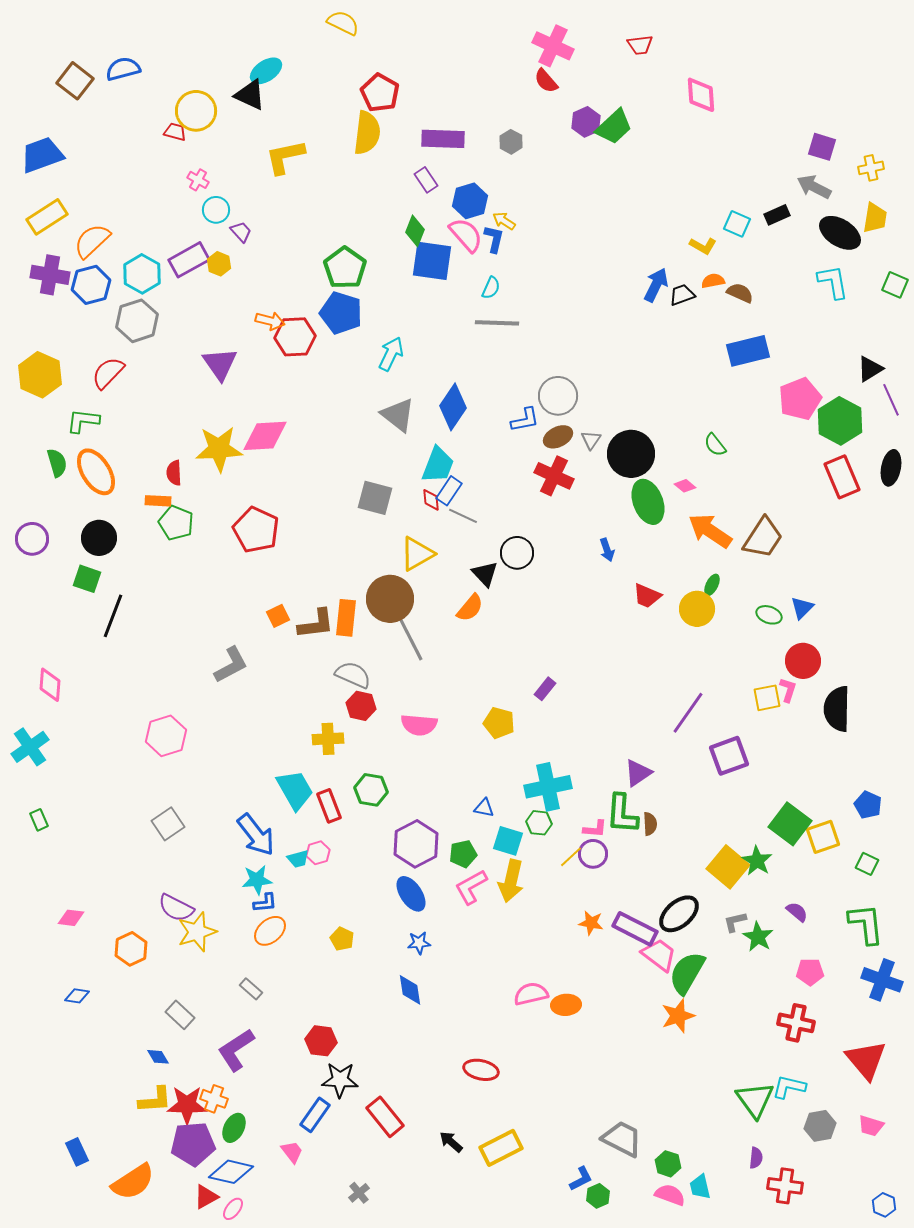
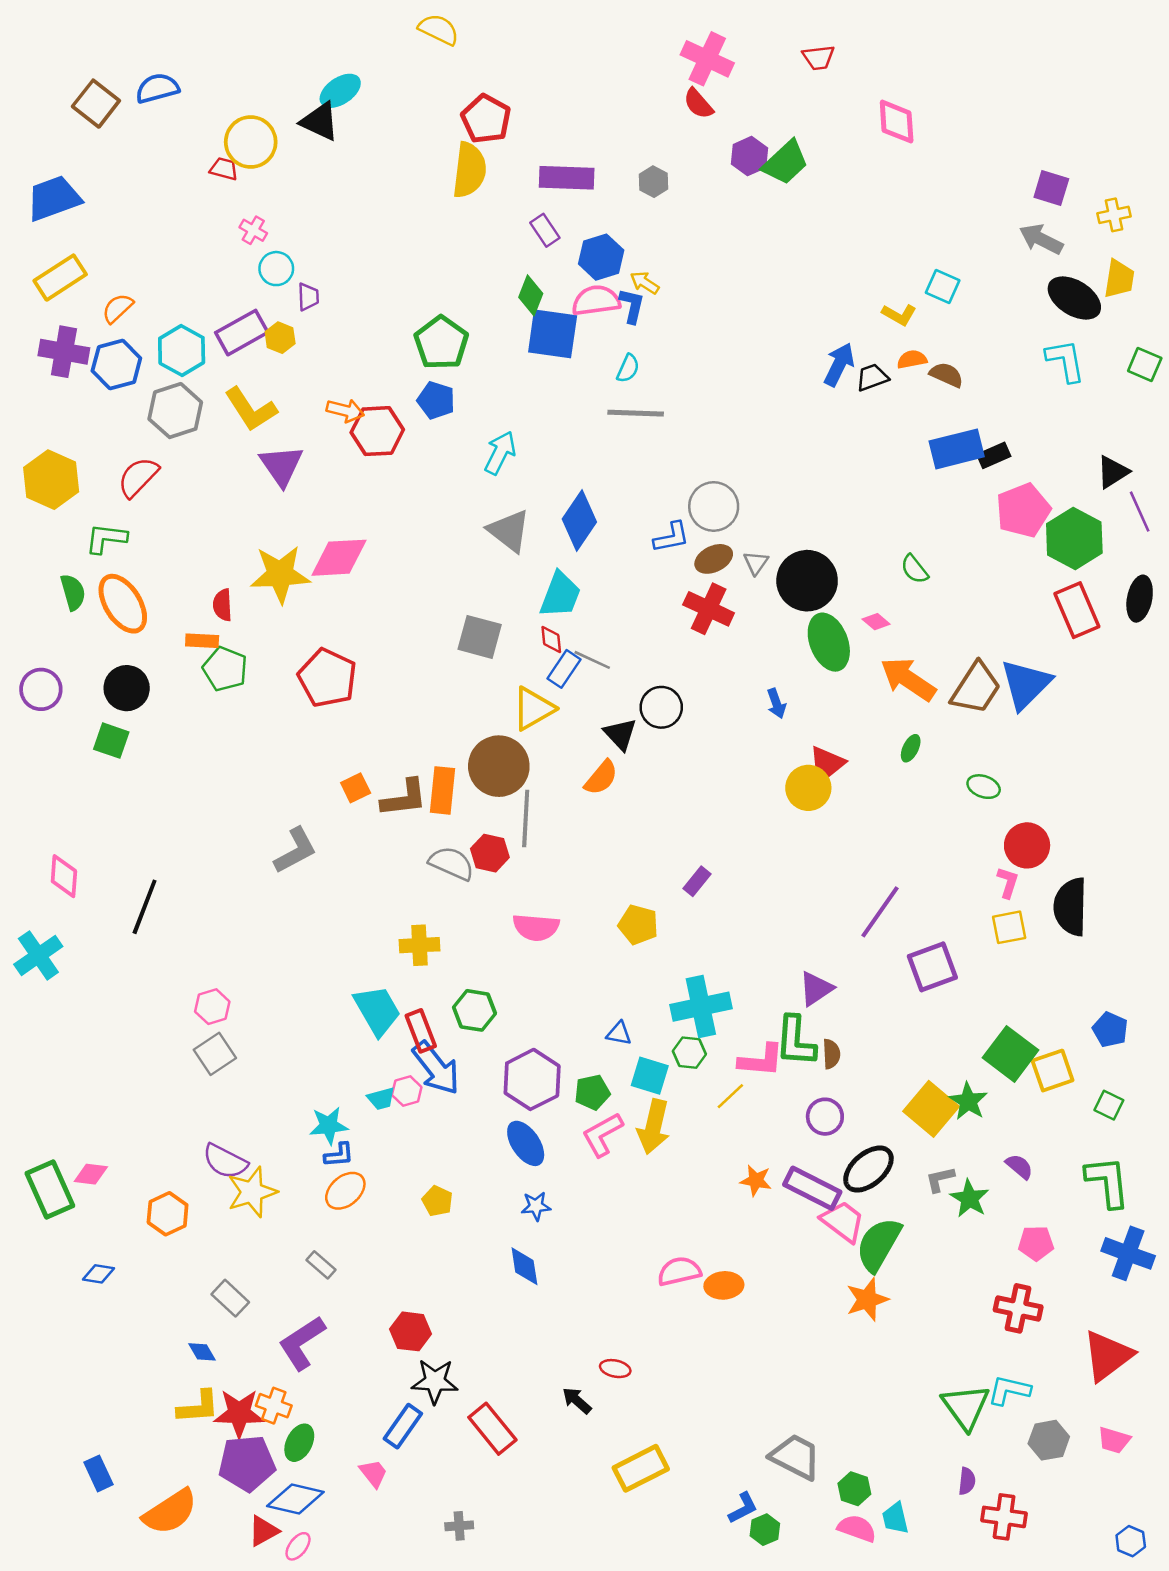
yellow L-shape: (285, 157) -> (251, 409), moved, turned -111
black rectangle: (777, 215) -> (994, 455), moved
purple trapezoid: (241, 232) -> (308, 297), turned 40
pink semicircle: (466, 235) -> (596, 301), turned -57
orange semicircle: (92, 241) -> (118, 308), size x0.7
blue pentagon: (341, 313) -> (436, 400), size x0.7
blue rectangle: (449, 491) -> (564, 669), moved
blue triangle: (802, 608) -> (1026, 684), moved, size x1.8
yellow circle: (697, 609) -> (808, 788), moved
black line: (113, 616) -> (145, 907), moved
gray line: (411, 640) -> (526, 819), turned 30
yellow square: (767, 698) -> (1009, 927), moved
red hexagon: (361, 706) -> (490, 853), moved
pink hexagon: (166, 736) -> (212, 1007), moved, size x0.7
green rectangle: (39, 820) -> (50, 1189), moved, size x2.0
pink L-shape: (595, 829) -> (761, 1060), size x1.5
blue arrow: (256, 835) -> (436, 1068), moved
purple circle: (593, 854) -> (825, 1117), moved
red triangle: (866, 1060) -> (1108, 1356), turned 33
red ellipse: (481, 1070) -> (615, 1369), size x0.7
black arrow: (451, 1142) -> (577, 1401), moved
gray cross: (359, 1193) -> (459, 1526), turned 35

